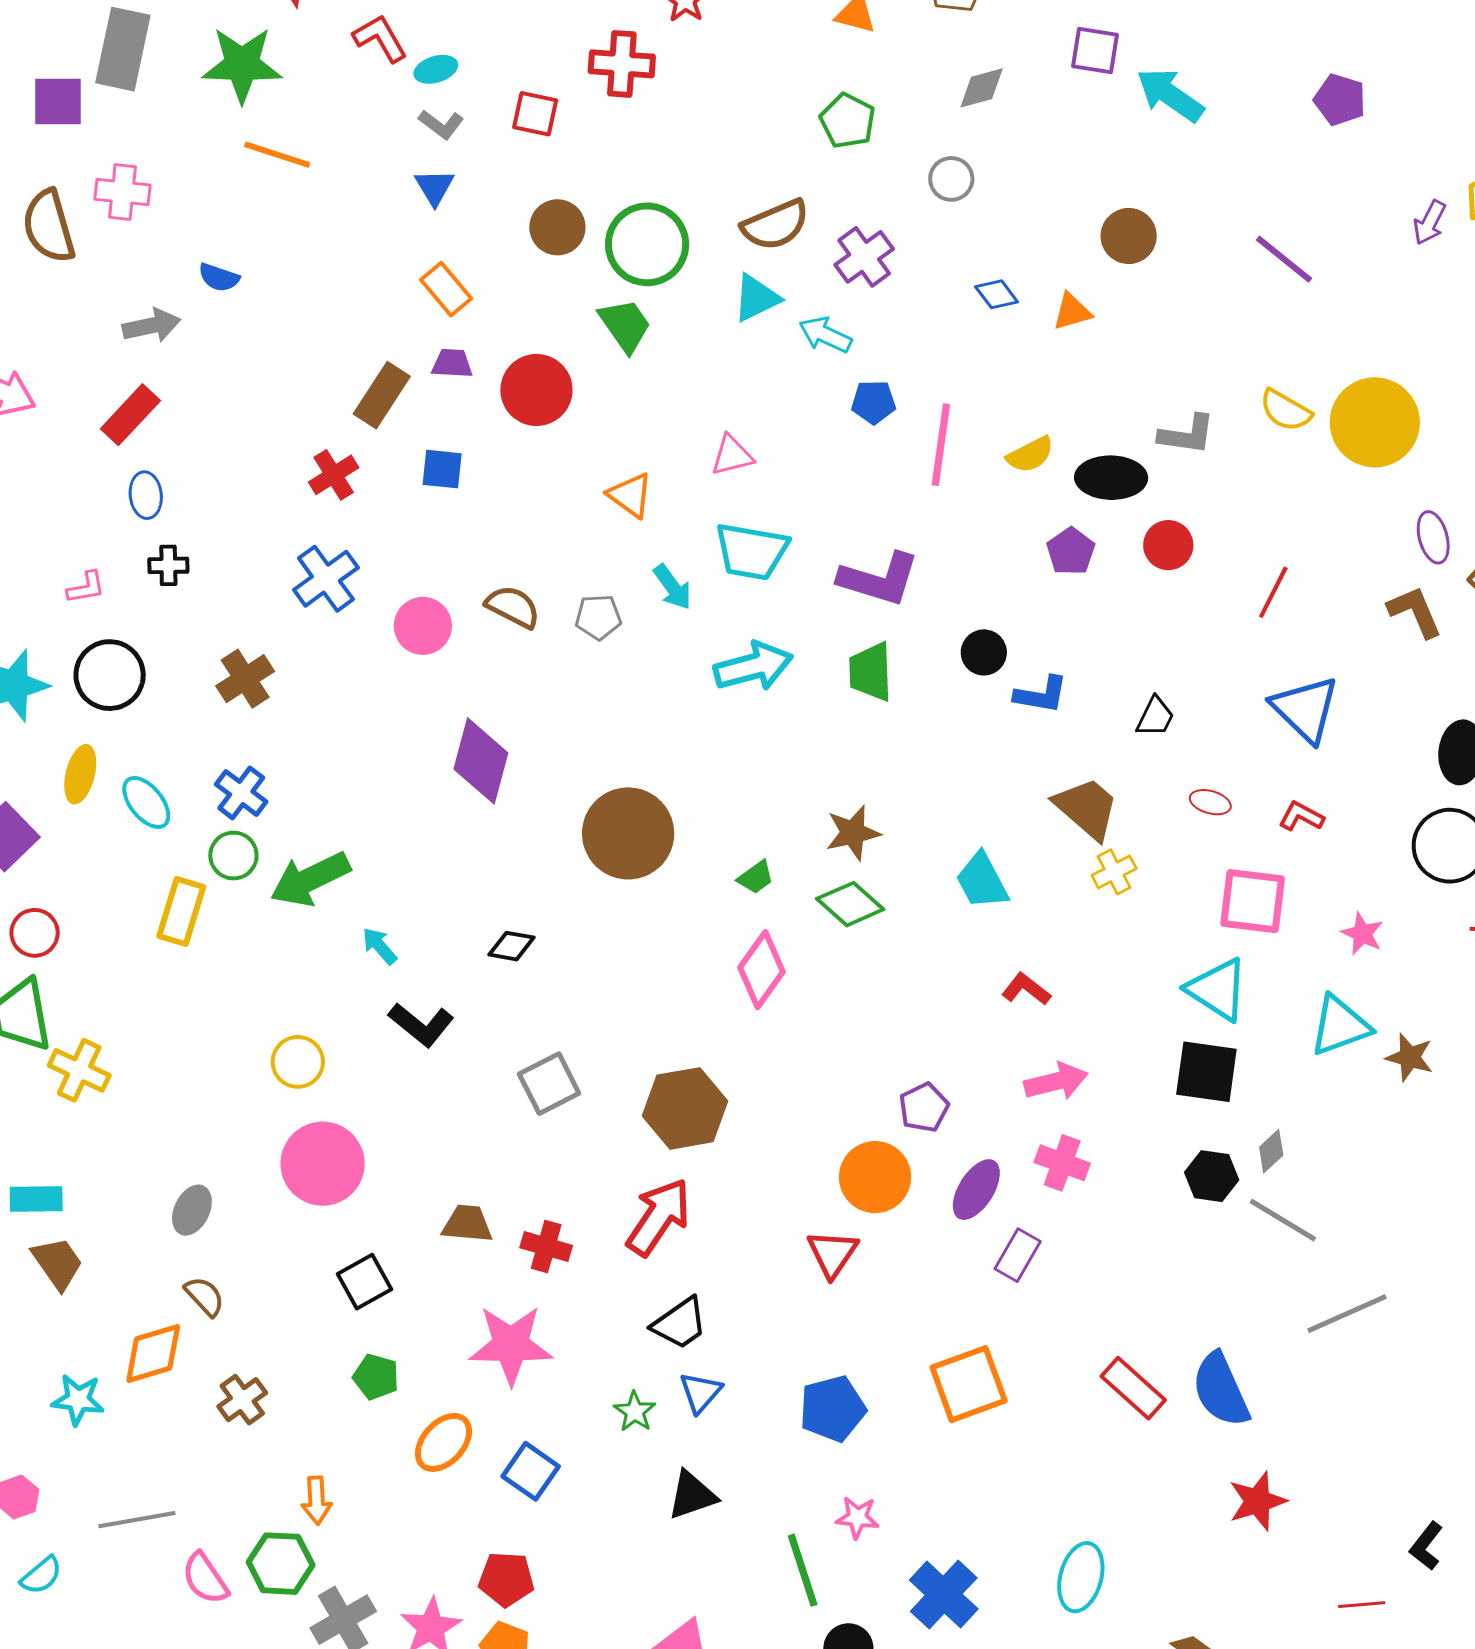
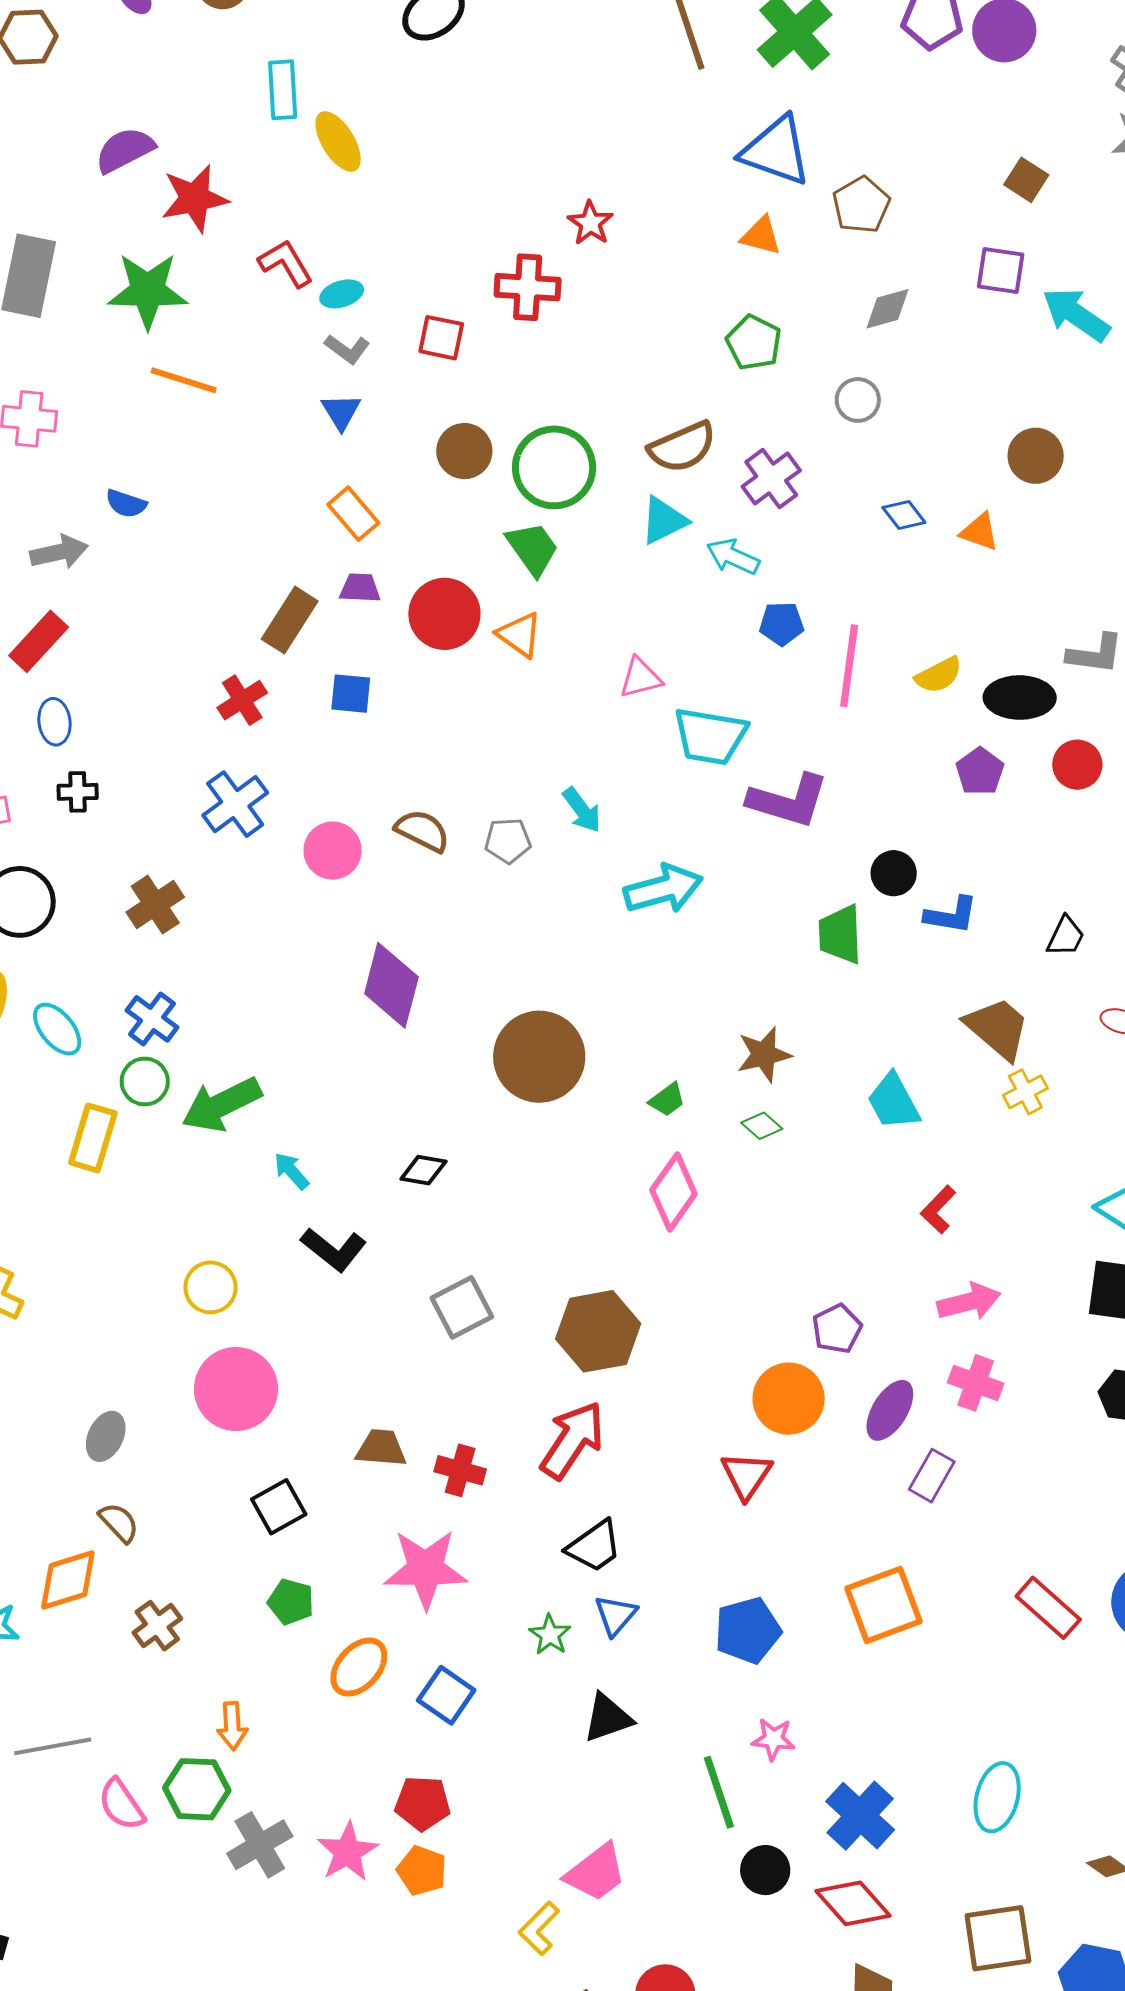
orange triangle: (1072, 312) -> (979, 532), turned 36
orange triangle: (630, 495) -> (520, 635), moved
cyan trapezoid: (751, 551) -> (710, 736), moved
green trapezoid: (871, 672) -> (840, 934), moved
green diamond: (850, 904) -> (762, 1126), size x0.6
red L-shape: (1026, 989) -> (938, 1210), turned -84

